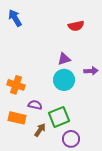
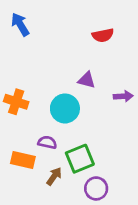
purple triangle: (64, 59) -> (87, 80), turned 32
cyan circle: (64, 80) -> (65, 108), moved
orange cross: (16, 85) -> (16, 102), moved

